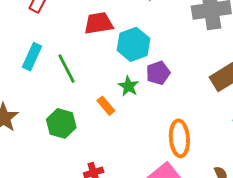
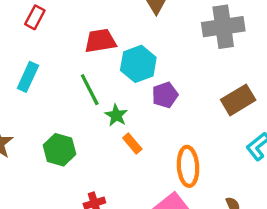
green line: (66, 69) -> (90, 90), moved
green star: (128, 86) -> (116, 115), moved
orange rectangle: (106, 106) -> (132, 143), moved

